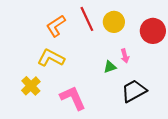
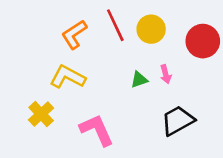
green triangle: (110, 67) -> (139, 80), moved

